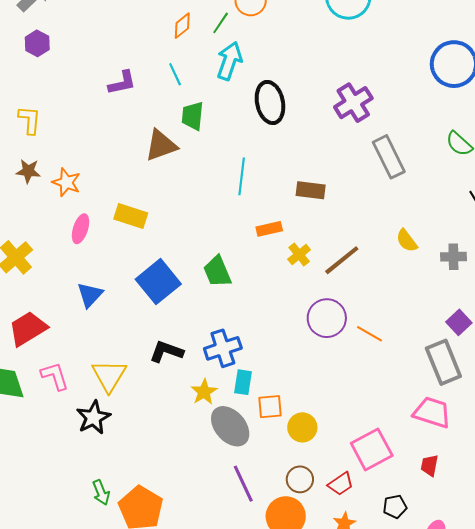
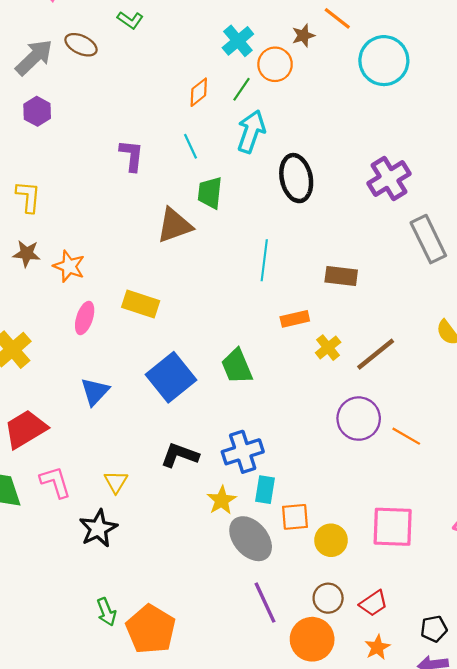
purple L-shape: (122, 83) -> (132, 156), turned -72
yellow triangle: (109, 376) -> (116, 482), size x0.6
pink square: (372, 449) -> (393, 527), moved, turned 30

